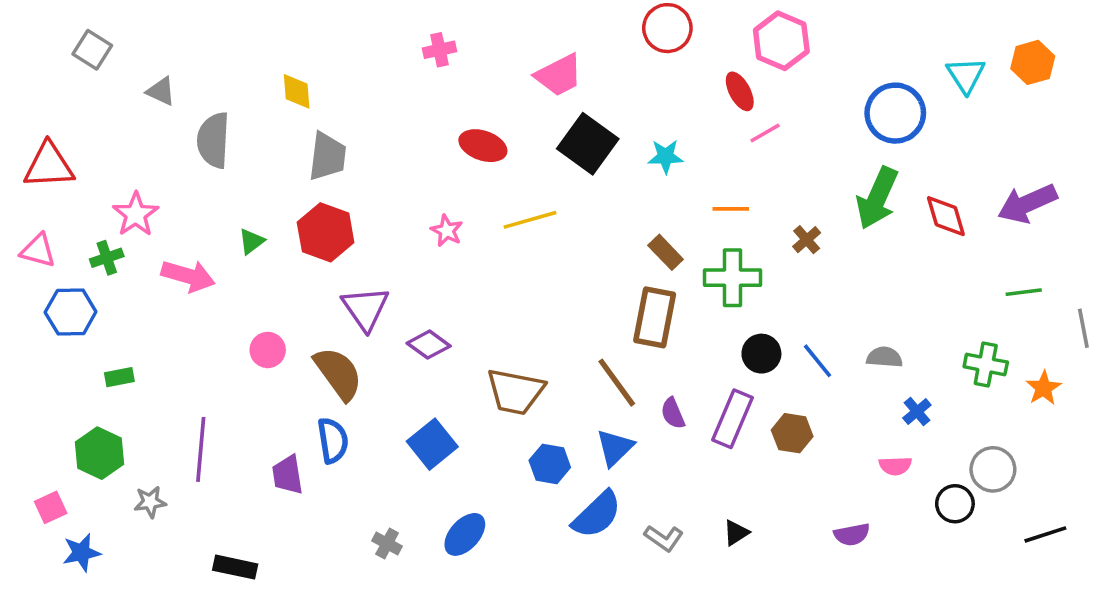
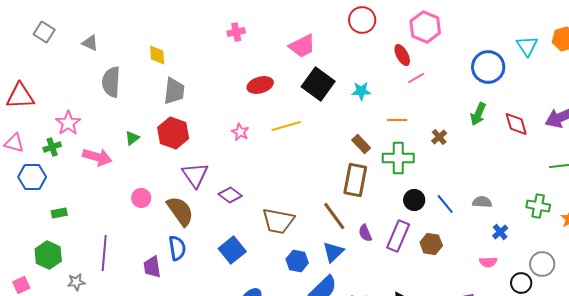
gray triangle: (161, 91) -> (90, 43), moved
red ellipse: (483, 146) -> (260, 85), turned -35
green arrow: (877, 198) -> (478, 114), size x0.7

